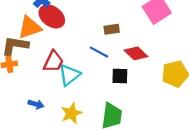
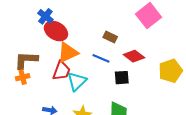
orange triangle: (30, 27) -> (68, 53), moved
brown rectangle: (112, 29) -> (110, 37), turned 40

